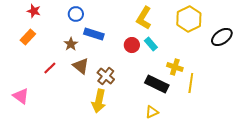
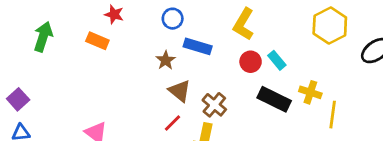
yellow L-shape: (144, 18) -> (244, 24), moved
orange rectangle: (28, 37) -> (97, 41), moved, turned 70
red line: (50, 68) -> (173, 123), moved
black rectangle: (157, 84) -> (274, 99), moved

